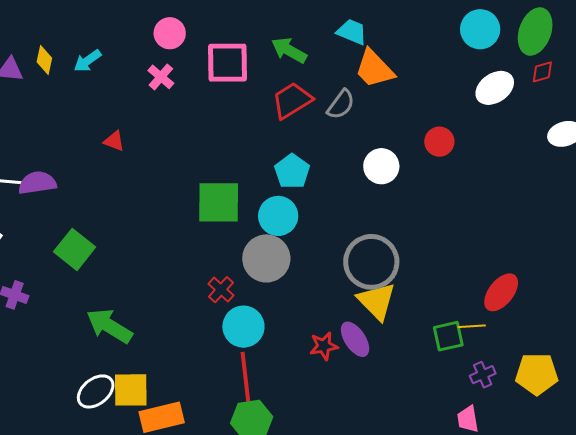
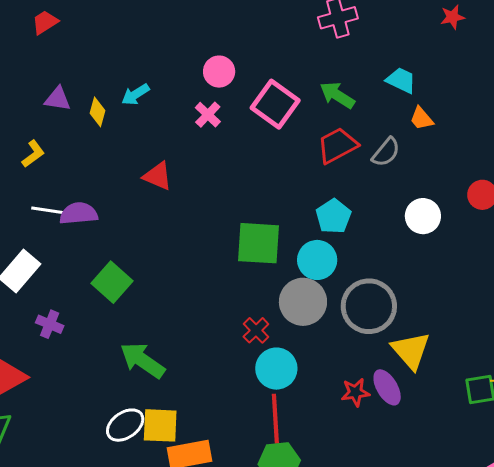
yellow diamond: (44, 60) -> (98, 112), moved
pink square: (228, 63) -> (275, 104), turned 33
orange trapezoid: (374, 69) -> (421, 118), size x0.6
red triangle: (114, 141) -> (158, 176), size x1.4
gray circle: (371, 262) -> (369, 306), moved

